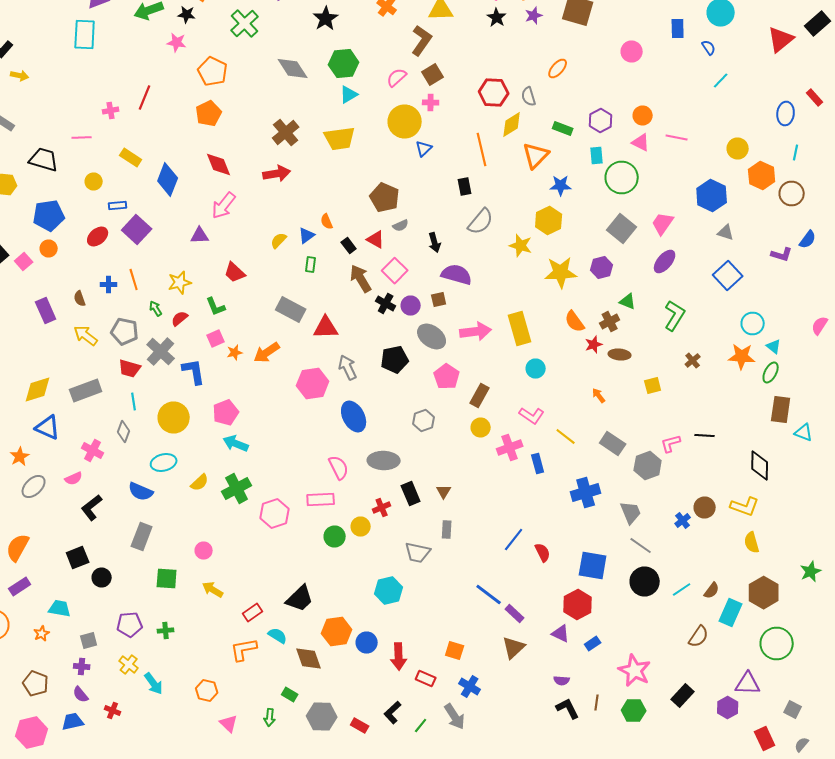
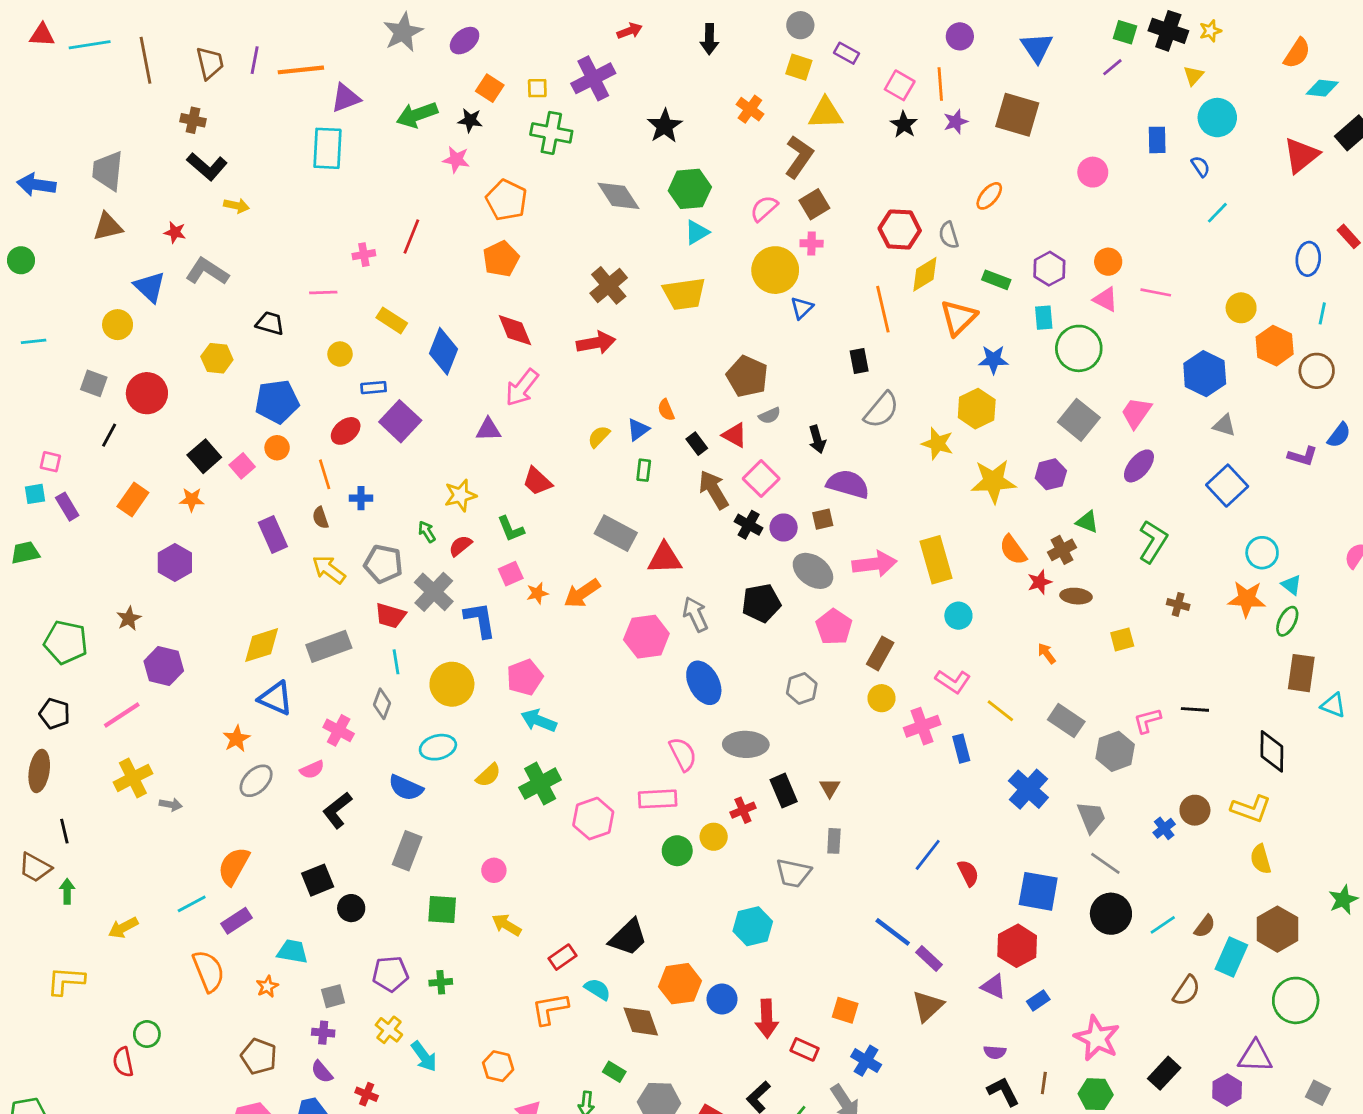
green cross: (245, 24) -> (551, 133), turned -36
black trapezoid: (44, 160) -> (270, 323), size x0.7
orange line: (134, 280) -> (325, 474), moved
brown cross: (693, 360) -> (1178, 604), turned -35
blue cross: (586, 492) -> (1028, 789), turned -32

